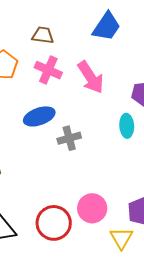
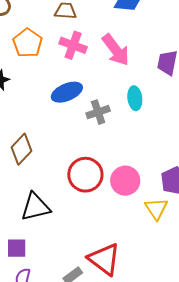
cyan ellipse: (127, 126) -> (135, 98), moved
red circle: (54, 223) -> (85, 175), moved

